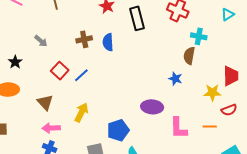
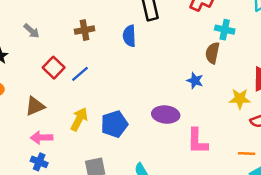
blue semicircle: (108, 42) -> (129, 36), moved
brown triangle: (45, 102) -> (35, 106), turned 48
orange line: (210, 126) -> (247, 153), moved
blue pentagon: (118, 130) -> (114, 124), moved

